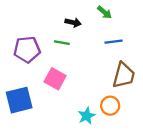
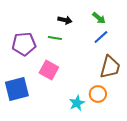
green arrow: (105, 12) -> (99, 18), moved
blue line: (114, 42) -> (101, 37), turned -35

